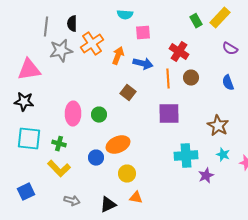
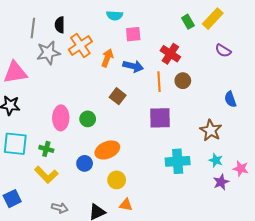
blue semicircle: (228, 83) -> (230, 99), moved
purple star: (206, 176) -> (221, 182), moved

